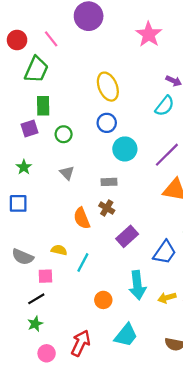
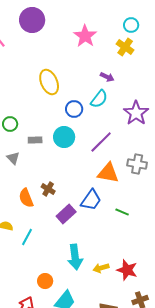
blue circle: (107, 123) -> (74, 109), moved
gray rectangle: (109, 182) -> (35, 140), moved
blue trapezoid: (165, 252) -> (91, 200), moved
orange circle: (103, 300) -> (45, 281), moved

